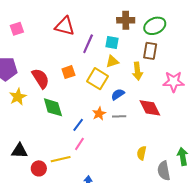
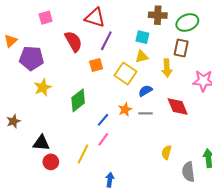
purple line: (88, 44) -> (106, 41), moved
red semicircle: (41, 78) -> (73, 41), moved
green diamond: (53, 107) -> (78, 100), turned 65
yellow line: (61, 159) -> (83, 154), turned -54
red circle: (39, 168) -> (51, 162), moved

